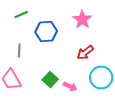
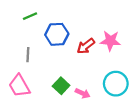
pink star: (82, 20) -> (110, 41), moved, turned -30
red arrow: (85, 52) -> (86, 46), moved

